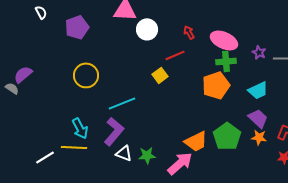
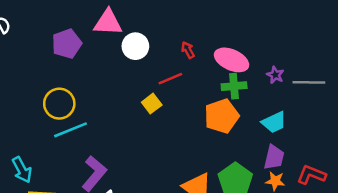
purple pentagon: (77, 27) -> (67, 44), moved
cyan line: (122, 103) -> (71, 130), moved
purple trapezoid: (258, 118) -> (274, 157), turned 60
cyan arrow: (80, 128) -> (22, 170), moved

